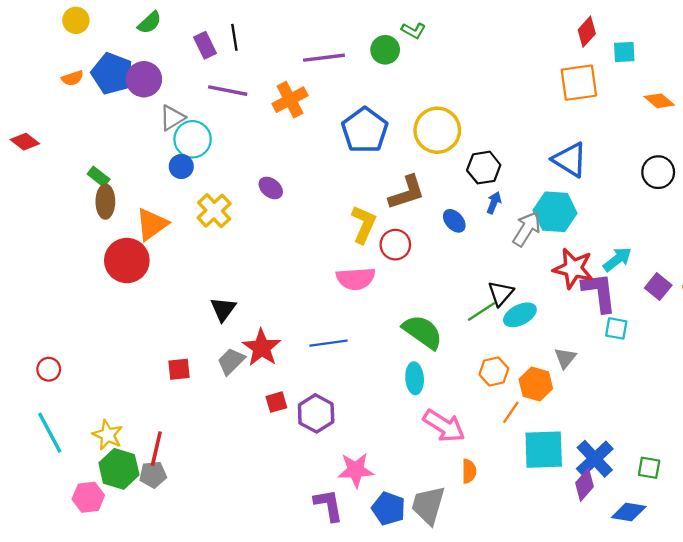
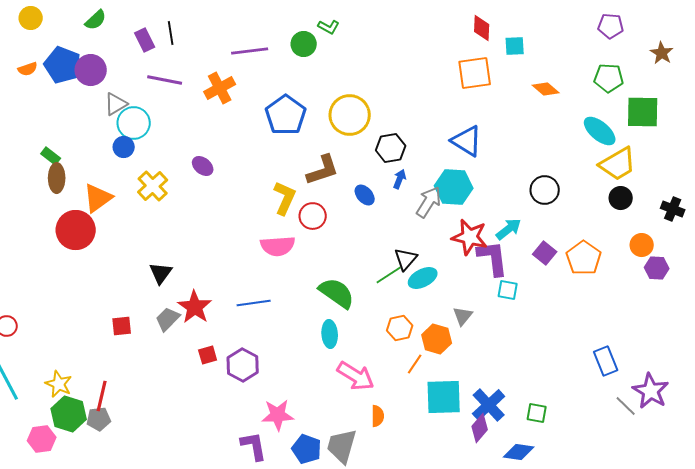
red diamond: (587, 32) -> (482, 28), turned -40
black circle: (658, 172) -> (545, 190), moved

